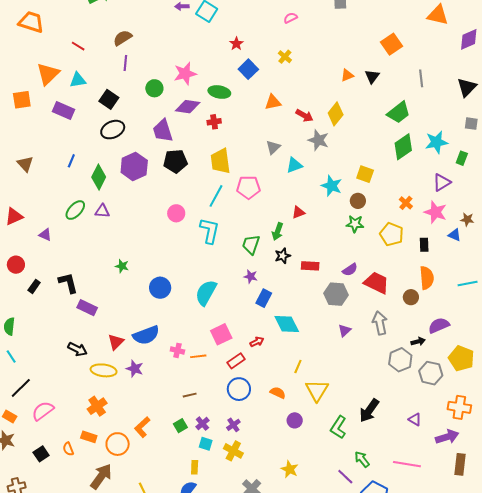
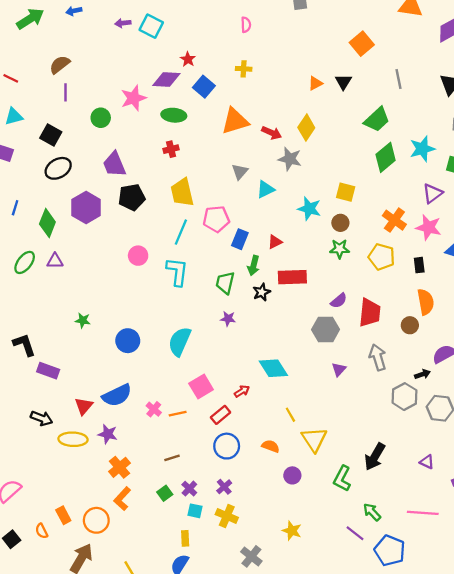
pink semicircle: (291, 18) -> (246, 25), turned 120
yellow cross: (285, 57) -> (244, 69), turned -32
orange triangle: (273, 102) -> (235, 121), size x1.5
purple diamond: (188, 107) -> (166, 79), moved
orange cross: (406, 203) -> (394, 220), size x1.5
red rectangle: (310, 266) -> (292, 277), moved, size x1.4
red trapezoid: (376, 283) -> (370, 313), turned 76
blue rectangle: (264, 298) -> (240, 239), moved
pink cross: (177, 350) -> (154, 409), turned 32
yellow line: (298, 367) -> (290, 415), turned -48
orange cross: (97, 406) -> (120, 467), moved
orange rectangle: (89, 437) -> (63, 515), turned 49

